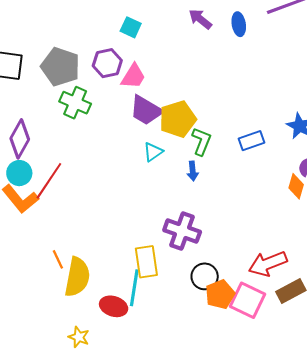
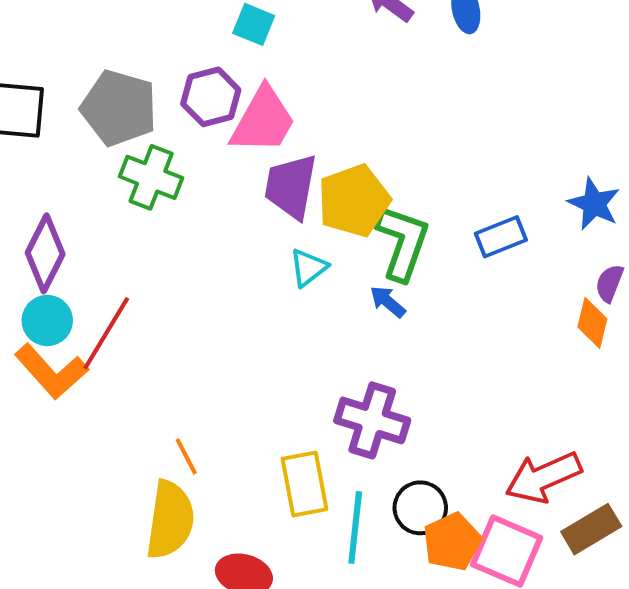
pink trapezoid: (133, 76) -> (263, 120), size x1.4
purple trapezoid: (146, 110) -> (291, 186), turned 72
green L-shape: (201, 141) -> (402, 242), size x1.4
blue arrow: (193, 171) -> (388, 302), turned 138
orange line: (58, 259) -> (186, 456), moved
cyan line: (134, 288) -> (355, 527), moved

